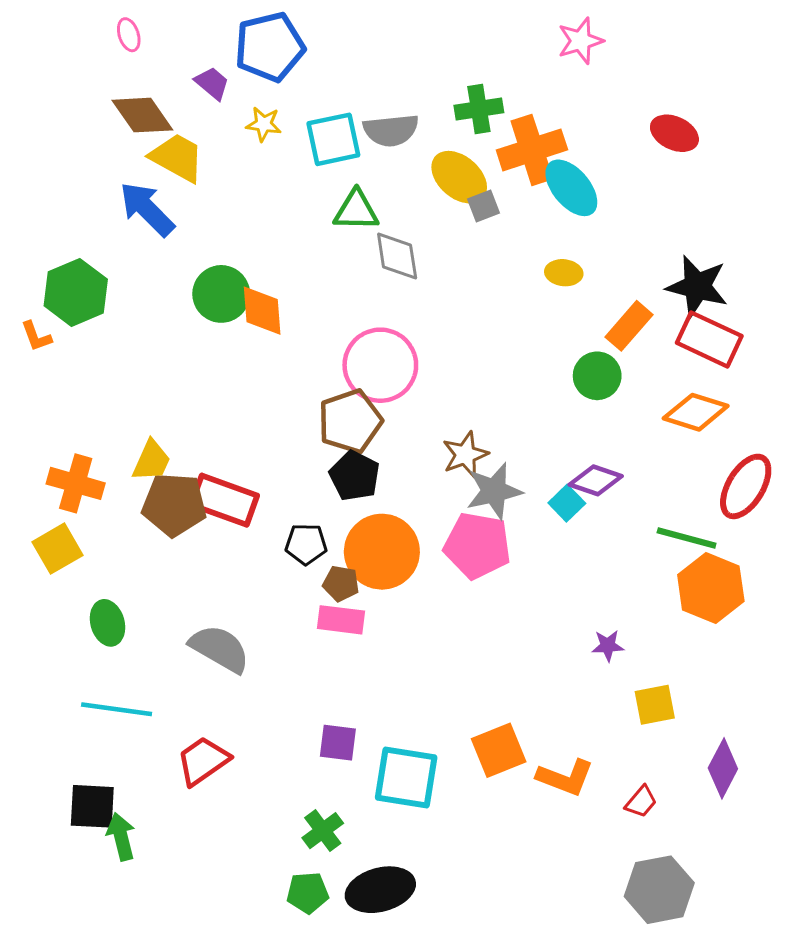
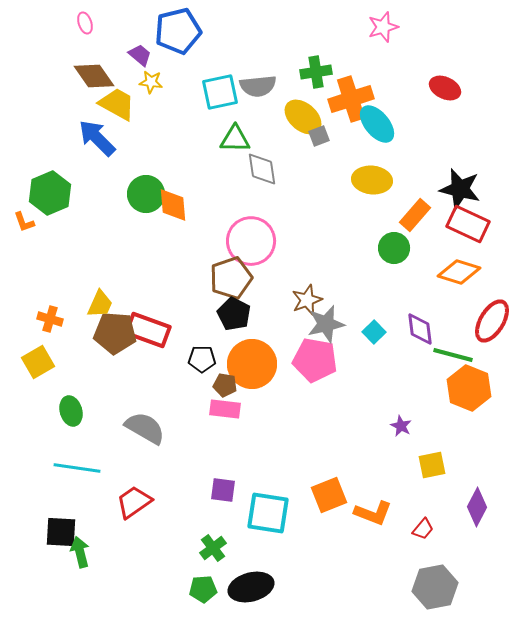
yellow star: (264, 124) -> (151, 82), moved
yellow ellipse: (564, 273) -> (372, 180), size x1.6
purple diamond: (596, 480) -> (420, 329), moved, turned 64
orange cross: (76, 483) -> (50, 319), size x0.7
purple star: (608, 646) -> (401, 426), turned 30

